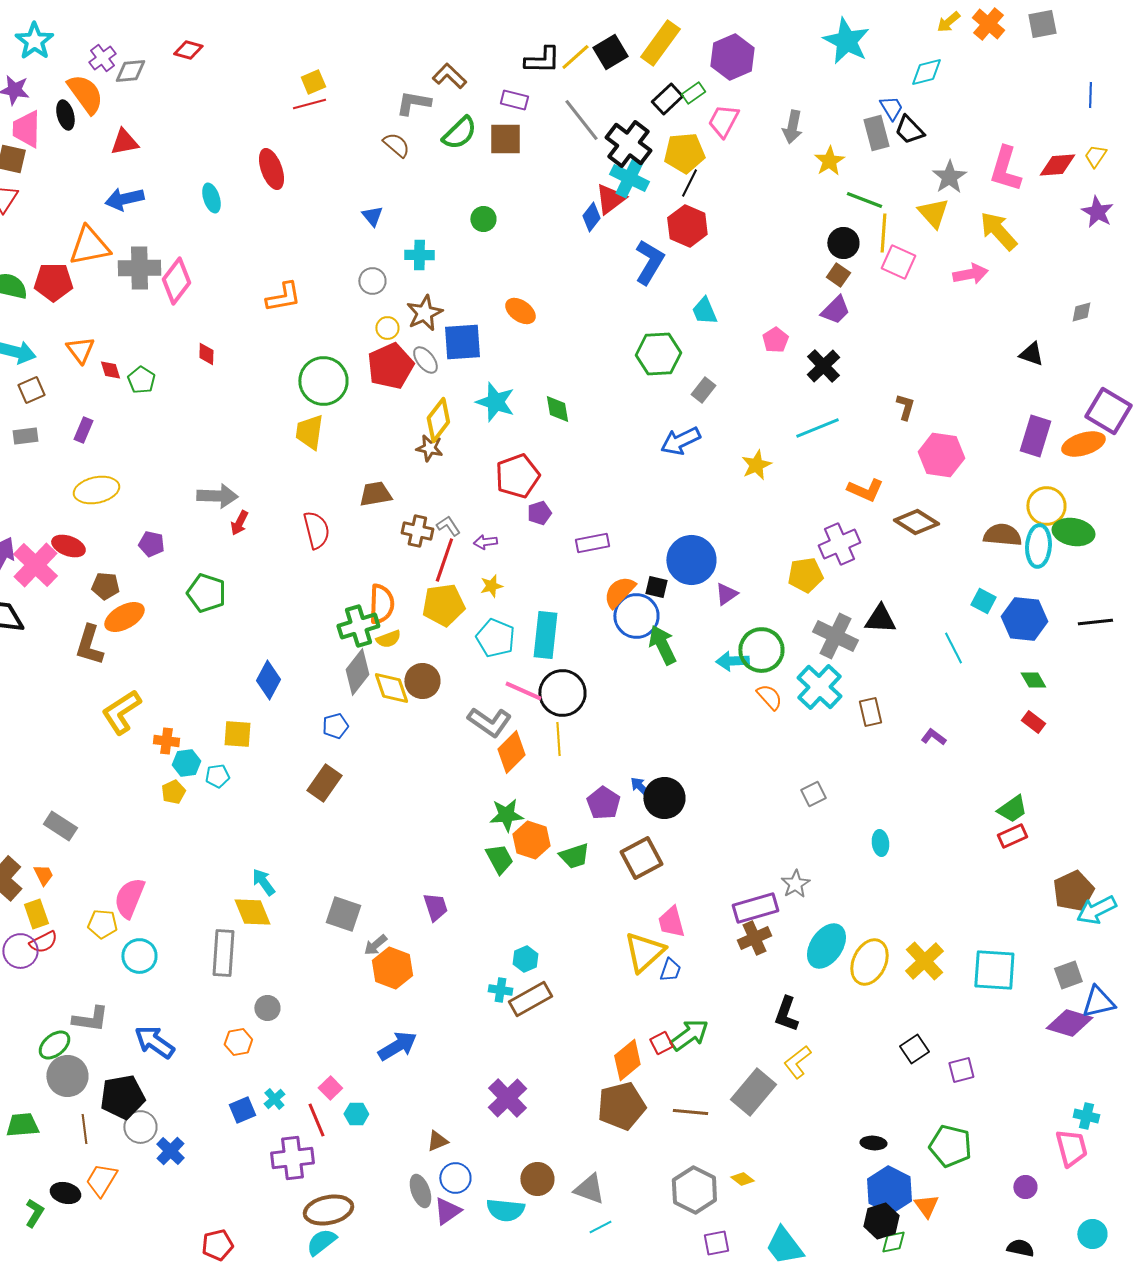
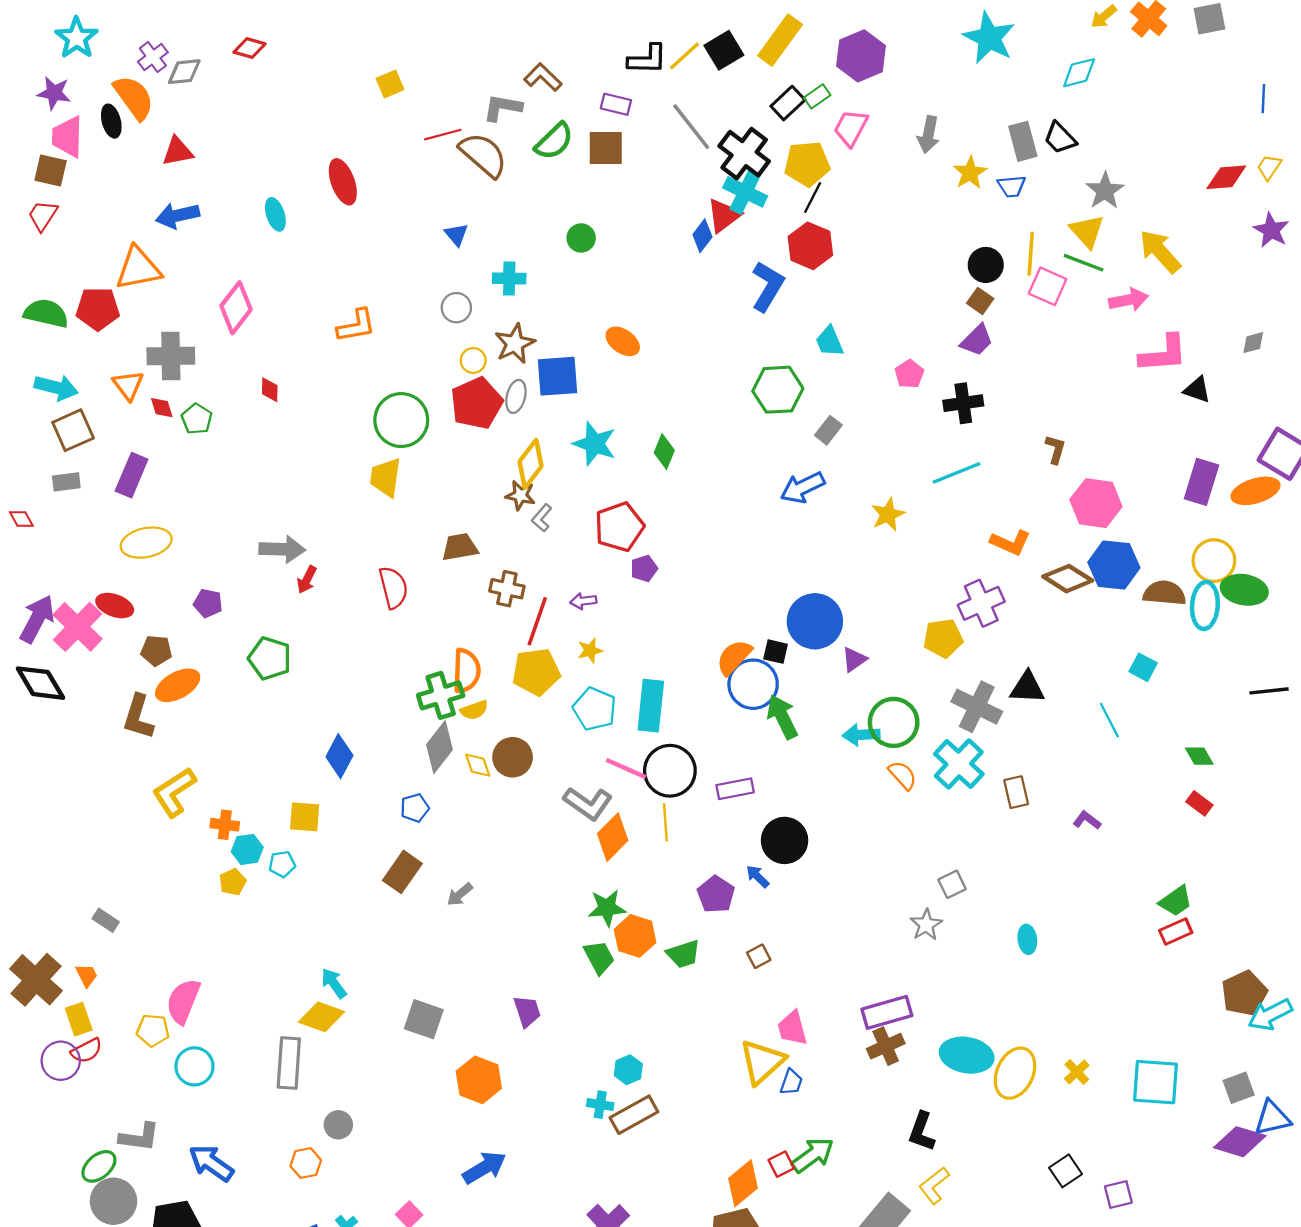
red line: (309, 104) -> (443, 135), moved
blue trapezoid: (891, 108) -> (1012, 186), moved, turned 116
brown semicircle: (396, 145) -> (483, 155), size x1.6
pink L-shape: (1005, 169) -> (1163, 354), moved, turned -111
green line: (864, 200) -> (1084, 263), moved
gray cross: (139, 268) -> (171, 356), moved
gray ellipse: (425, 360) -> (516, 396), turned 52
black cross: (823, 366) -> (963, 403), turned 36
brown square: (31, 390) -> (73, 430), size x1.4
green diamond: (557, 409) -> (664, 452), turned 32
purple rectangle: (83, 430) -> (132, 475), size x1.5
gray L-shape: (448, 526) -> (542, 518), moved, turned -105
purple rectangle: (592, 543) -> (735, 789), moved
blue hexagon: (1024, 619) -> (1114, 565), moved
yellow diamond: (391, 688) -> (478, 765), size x0.7
black circle: (664, 798) -> (785, 840), moved
gray rectangle: (60, 826) -> (106, 920), size x0.7
brown square: (641, 858) -> (759, 956), size x0.5
gray star: (795, 884) -> (926, 925), moved
yellow diamond: (252, 912) -> (321, 1017), turned -48
gray arrow: (375, 945) -> (460, 894), moved
cyan ellipse: (826, 946) -> (967, 1055), turned 66
yellow cross: (924, 961) -> (1077, 1072), size x0.6

